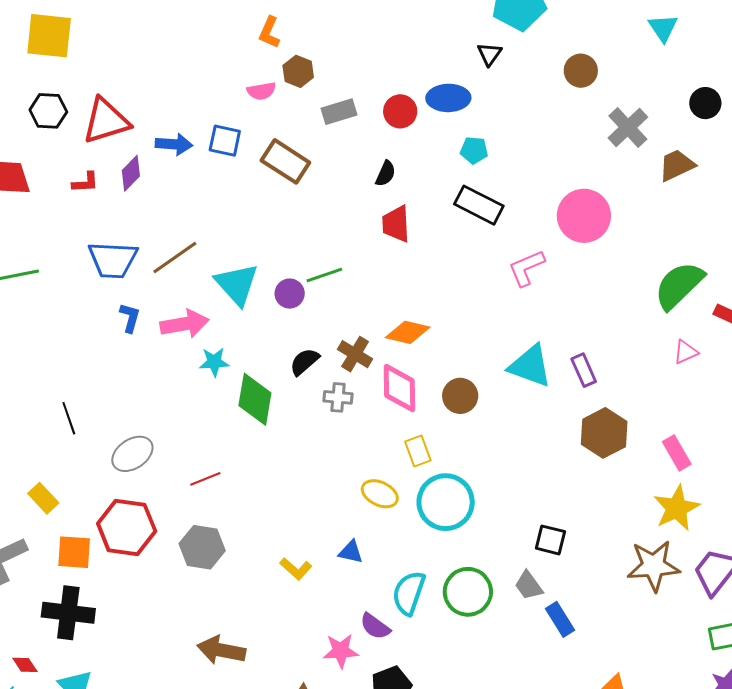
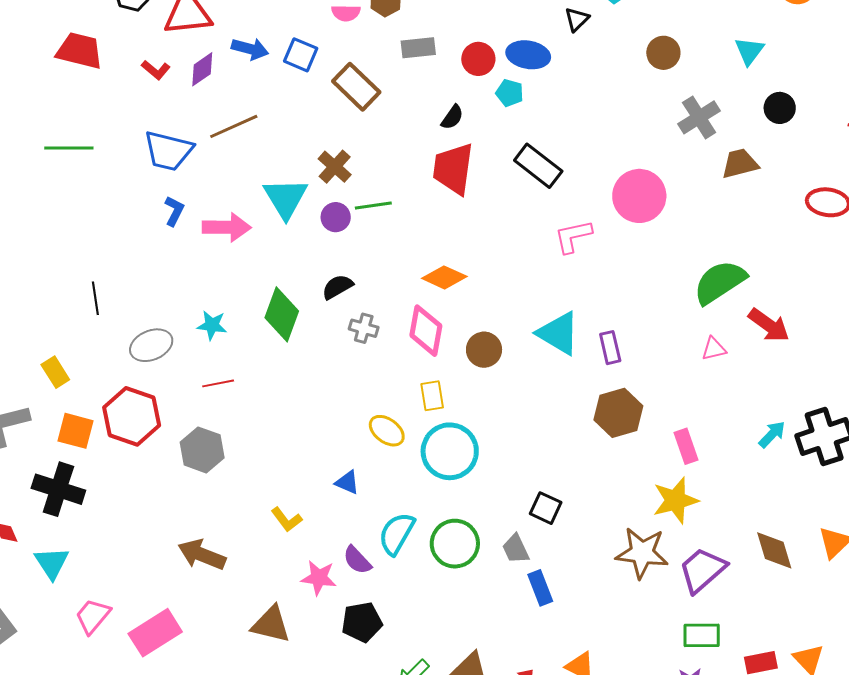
cyan triangle: (663, 28) -> (749, 51), moved
cyan pentagon: (474, 150) -> (510, 93), moved
red L-shape: (85, 182) -> (156, 70), turned 32
red trapezoid: (396, 224) -> (453, 169), size x1.4
brown line: (175, 257) -> (234, 126), moved
brown cross: (355, 354) -> (335, 167), moved
cyan star: (214, 362) -> (212, 325), moved
yellow L-shape: (296, 569) -> (287, 519), moved

